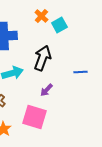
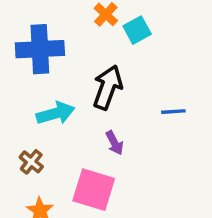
purple arrow: (46, 90) -> (115, 143), turned -72

